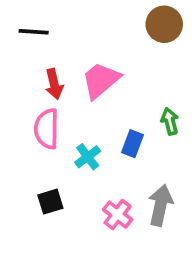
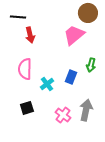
pink trapezoid: (101, 80) -> (74, 35), moved
red arrow: (54, 84) -> (30, 35), moved
green arrow: (170, 121) -> (91, 65), turned -152

